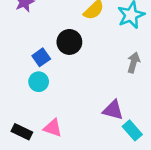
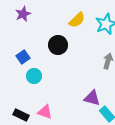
blue square: (41, 57) -> (23, 57), moved

